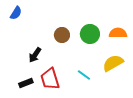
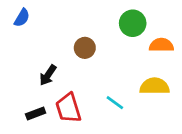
green circle: (90, 34) -> (133, 23), moved
yellow semicircle: (113, 63) -> (155, 86), turned 30

